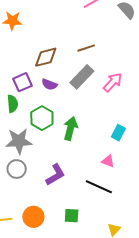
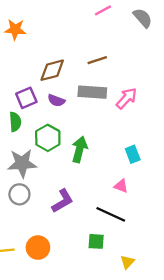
gray rectangle: (82, 77) -> (92, 92), turned 50
cyan rectangle: (118, 133) -> (133, 154), turned -49
green square: (72, 216) -> (96, 241), moved

